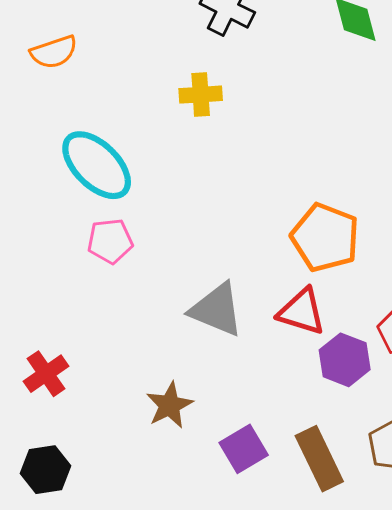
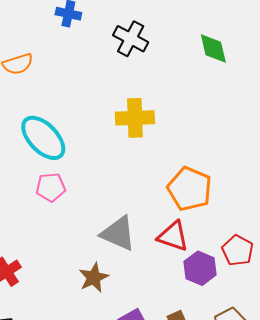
yellow cross: (201, 95) -> (135, 118), moved, size x1.4
brown star: (170, 405) -> (94, 278), moved

